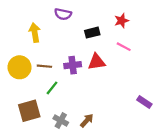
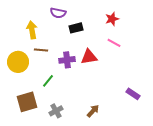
black rectangle: (92, 33) -> (76, 28), moved
brown line: (44, 66) -> (41, 50), moved
gray cross: (61, 121) -> (56, 111), turned 32
brown arrow: (87, 121) -> (93, 111), moved

